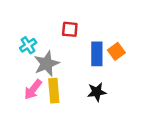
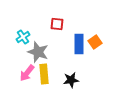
gray star: (46, 64) -> (38, 52), turned -30
black star: (97, 92) -> (71, 80), moved

